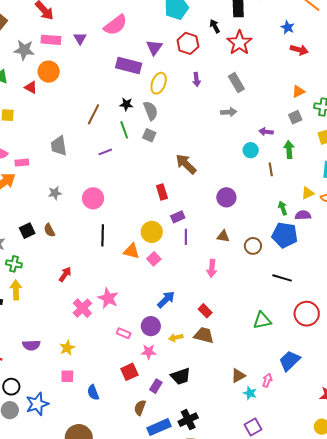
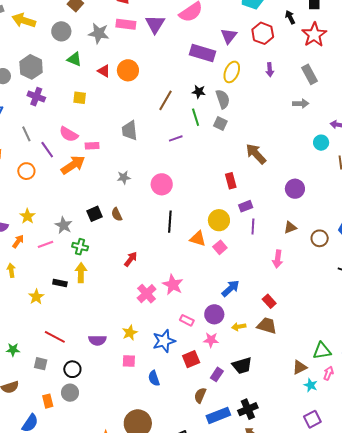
purple triangle: (80, 38) -> (155, 24), size x1.5
orange circle: (49, 72) -> (128, 70), moved
brown triangle: (223, 236) -> (290, 227), turned -32
green triangle: (262, 320) -> (322, 351), moved
purple semicircle: (31, 345) -> (97, 340), moved
blue star: (37, 404) -> (164, 341), moved

